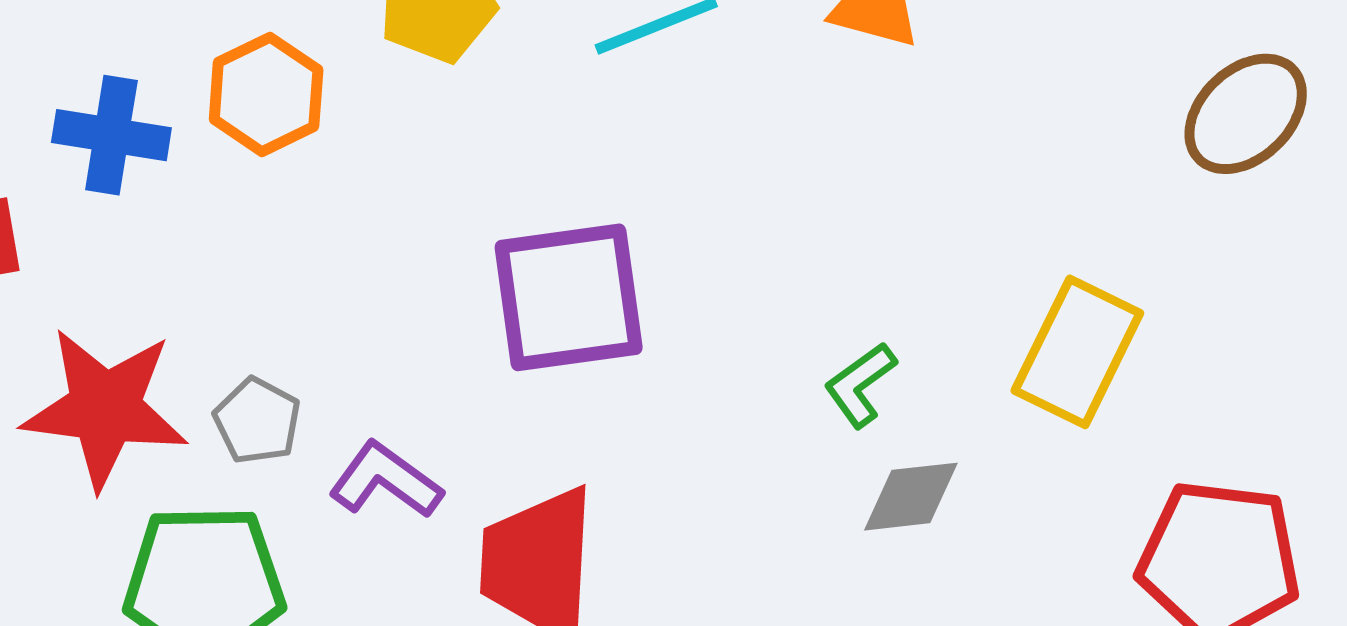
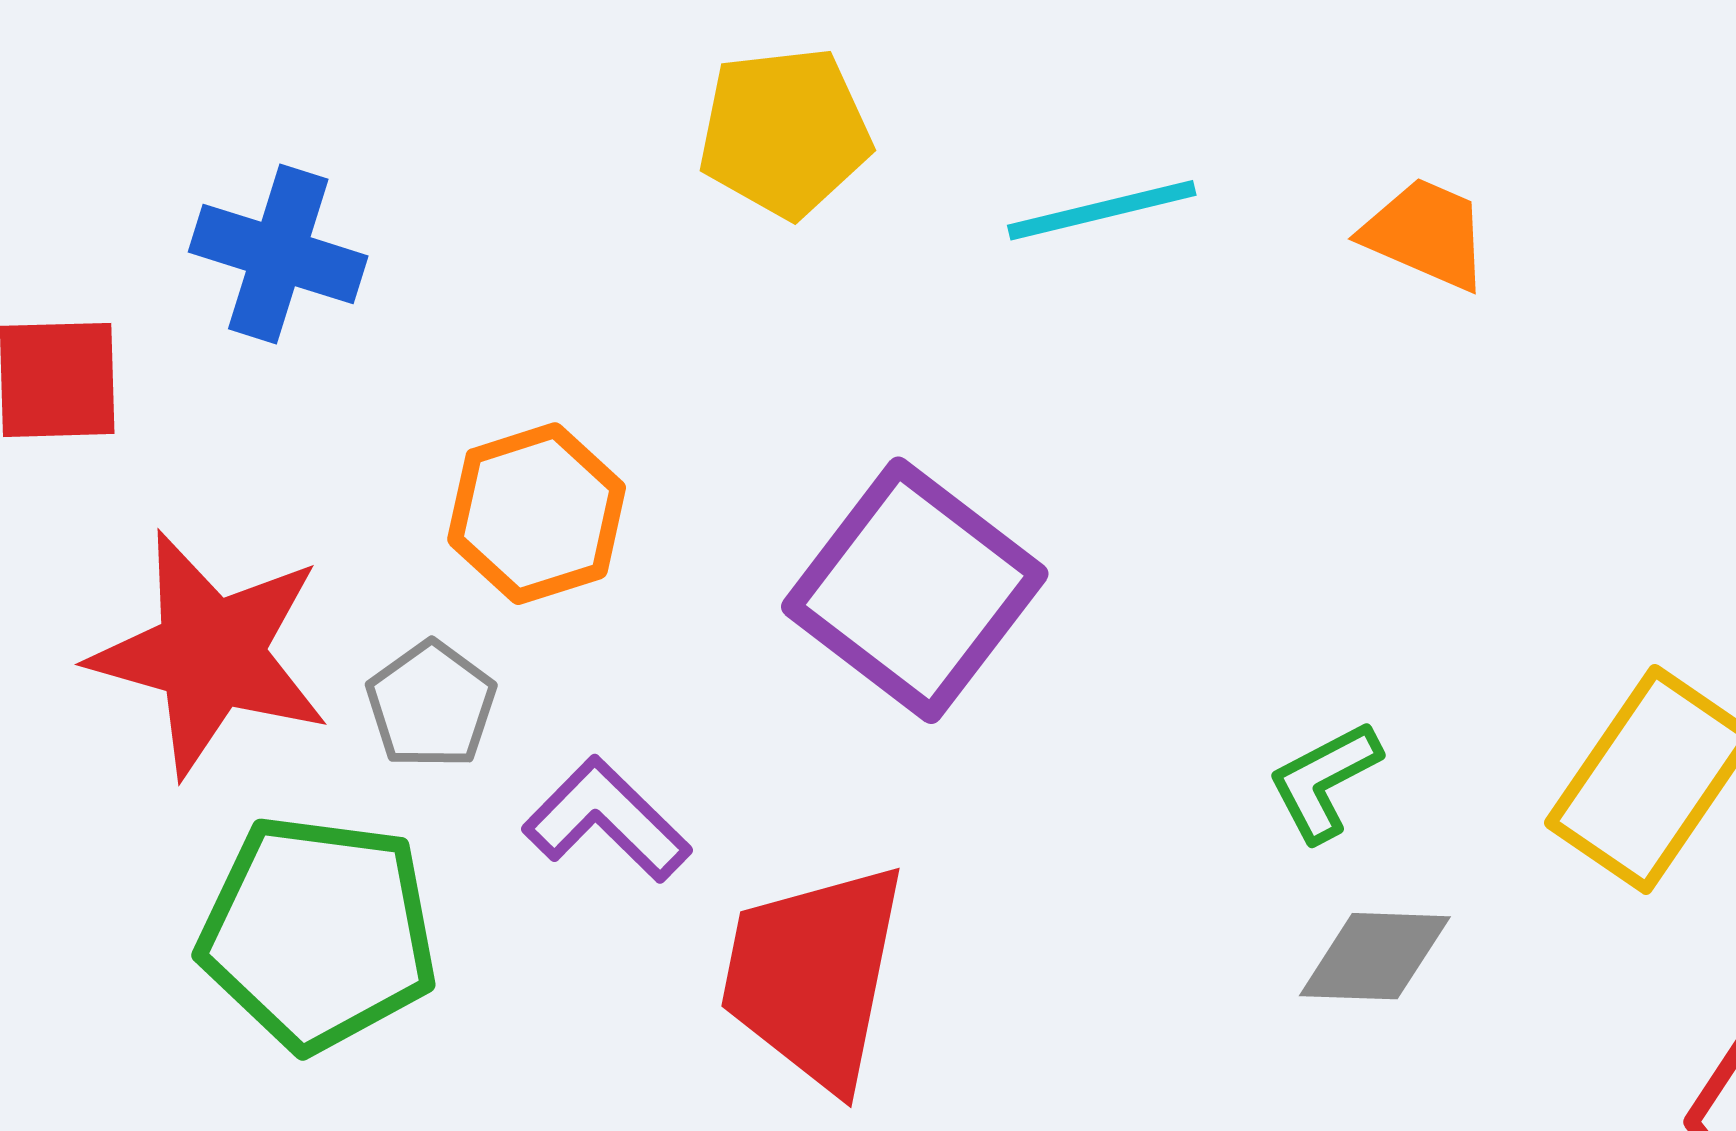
orange hexagon: (266, 94) -> (537, 514), moved
purple square: (569, 297) -> (915, 590), turned 37

